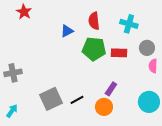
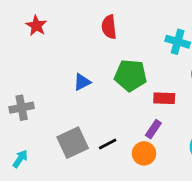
red semicircle: (94, 21) -> (109, 27), moved
blue triangle: (67, 31) -> (82, 82), moved
red rectangle: (119, 53) -> (164, 98), moved

